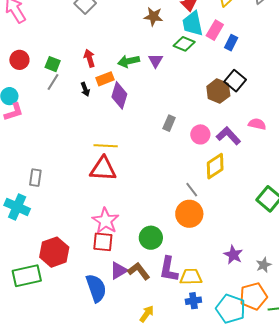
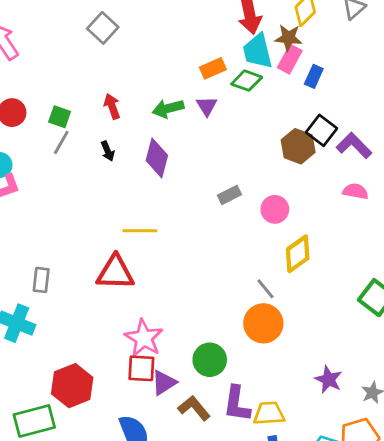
brown star: (153, 17) -> (288, 38), moved
orange rectangle: (105, 79) -> (213, 68), moved
gray rectangle: (169, 123) -> (229, 195), turned 42
purple L-shape: (228, 136) -> (354, 146), moved
red triangle: (103, 169) -> (115, 272), moved
purple triangle: (119, 271) -> (164, 383), moved

